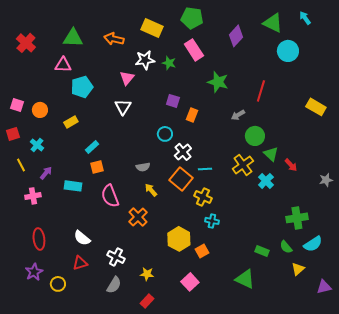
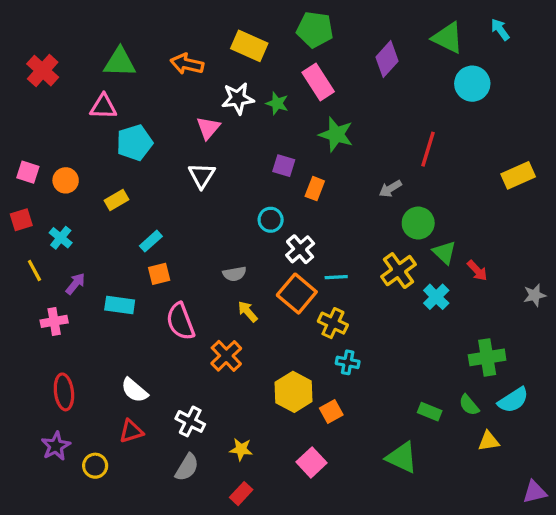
green star: (218, 82) -> (336, 134), moved
yellow rectangle: (316, 107) -> (518, 175), turned -54
yellow triangle: (298, 269) -> (489, 441), turned 32
purple triangle: (324, 287) -> (535, 492), moved

